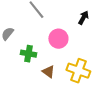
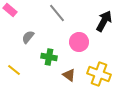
black arrow: (83, 18) -> (104, 21), size x1.5

